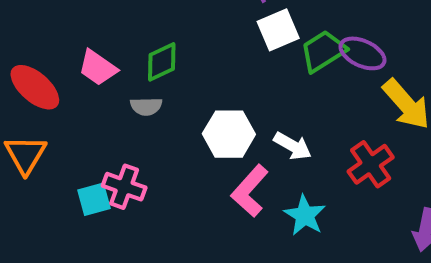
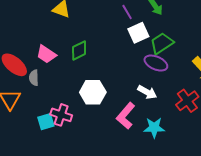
purple ellipse: (362, 53) -> (156, 63), moved
gray semicircle: (146, 106) -> (34, 78), moved, turned 91
white hexagon: (229, 134) -> (93, 92), moved
cyan star: (305, 215) -> (154, 128), turned -30

